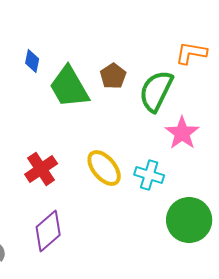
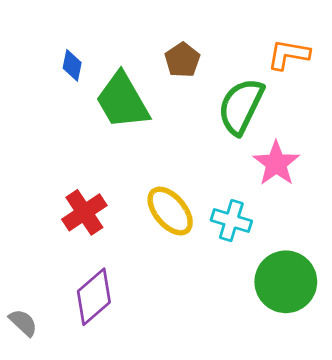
brown pentagon: (113, 76) -> (182, 60), moved

